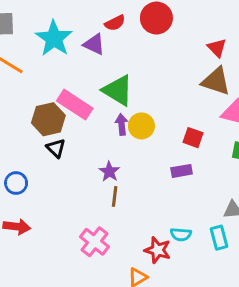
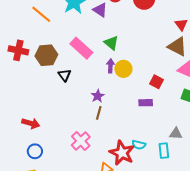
green triangle: (118, 90) -> (111, 43), size x0.7
brown hexagon: (48, 119) -> (46, 55), moved
blue circle: (16, 183) -> (35, 151), moved
red star: (158, 250) -> (122, 153), size x1.4

